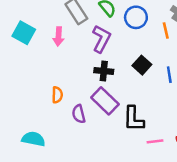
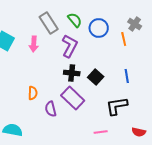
black square: (142, 65) -> (96, 77), moved
black L-shape: (134, 119) -> (117, 106), moved, turned 80
pink line: (155, 141) -> (101, 132), moved

